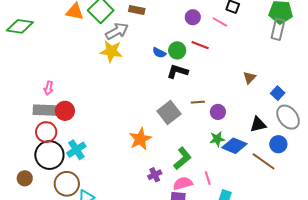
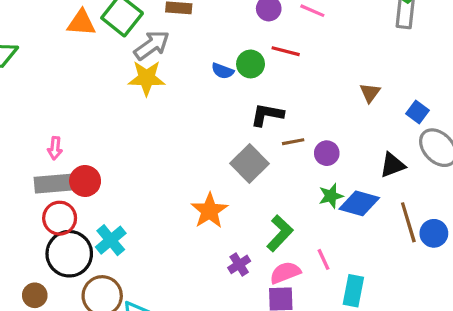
black L-shape: (177, 71) -> (267, 115), moved
blue circle: (278, 144) -> (434, 233), moved
brown line: (264, 161) -> (408, 222), turned 45

